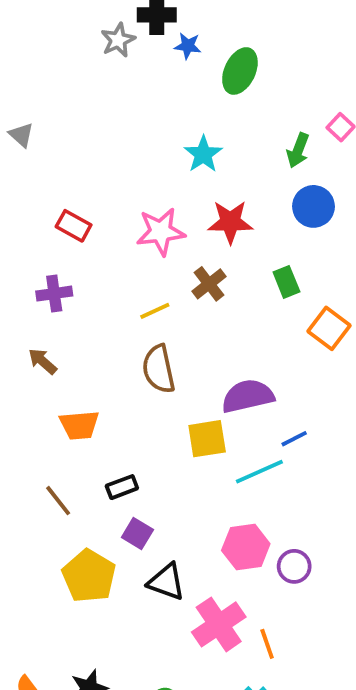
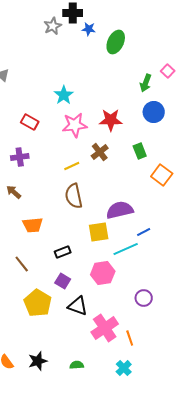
cyan star: (203, 154) -> (64, 95), moved
black rectangle: (122, 487) -> (63, 252), moved
pink hexagon: (246, 547) -> (103, 273), moved

